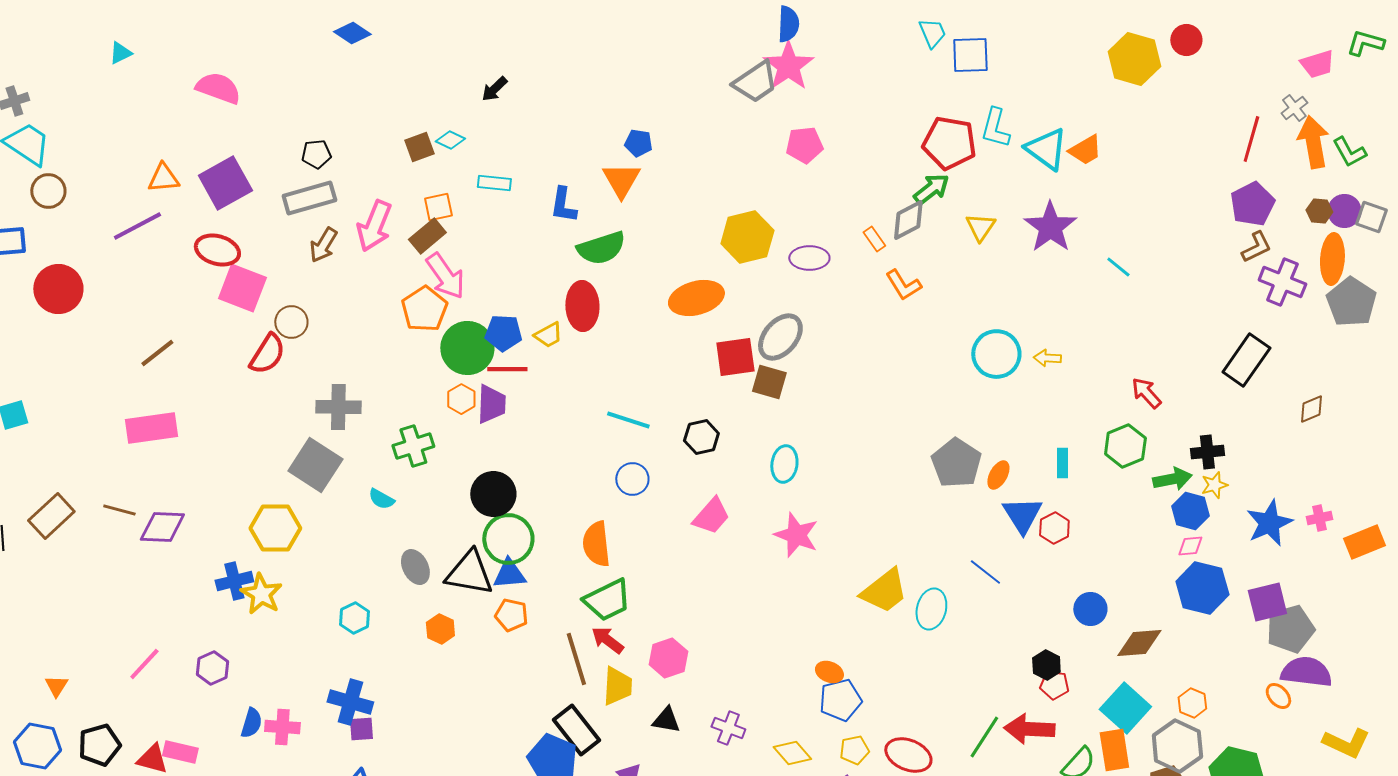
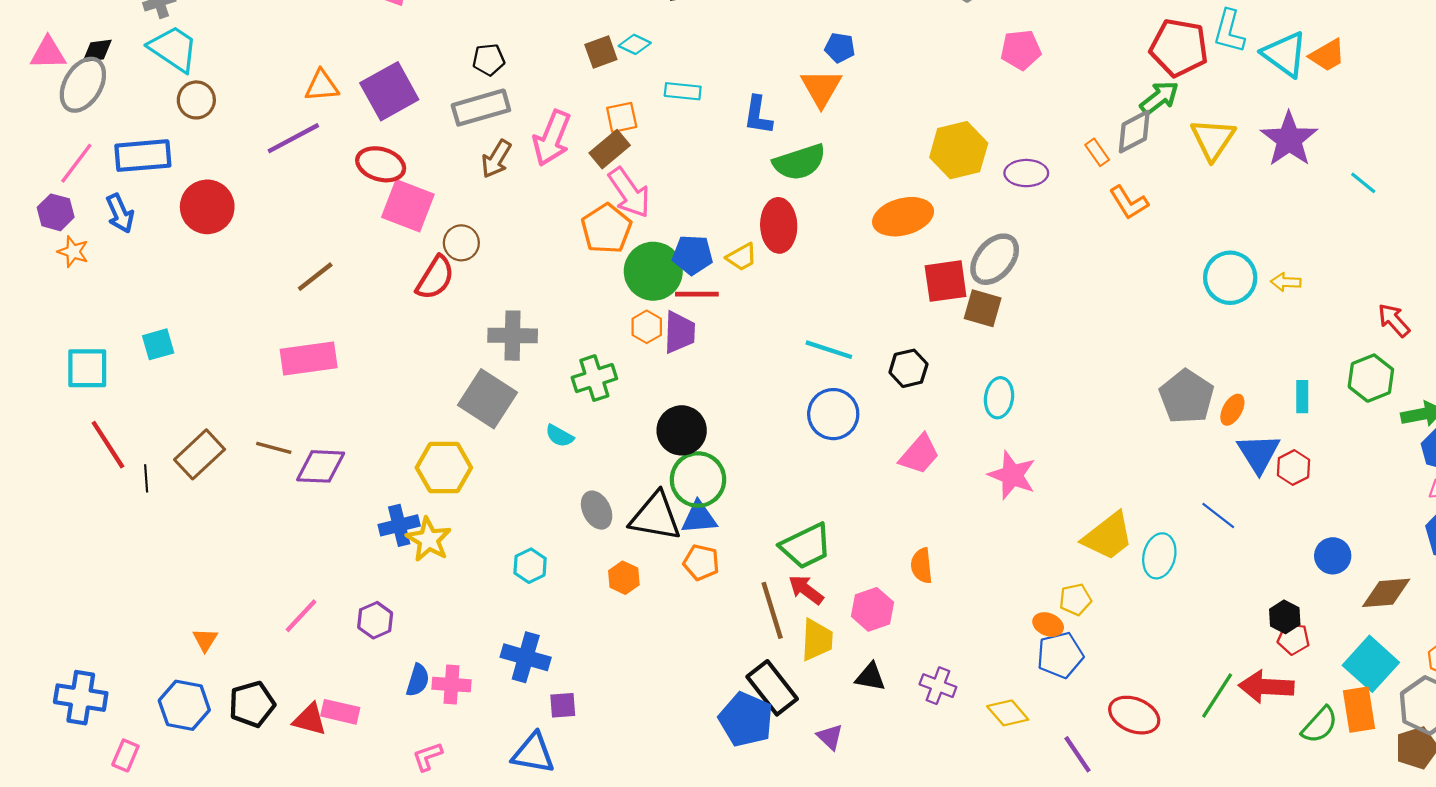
yellow triangle: (980, 227) -> (1213, 139), size x1.4
blue circle: (632, 479) -> (833, 414), size x1.4
orange semicircle: (596, 544) -> (922, 566), moved, size x0.7
purple square: (361, 729) -> (563, 705), moved
yellow pentagon: (854, 750) -> (1075, 599), moved

